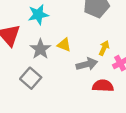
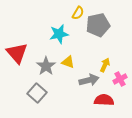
cyan star: (38, 15) -> (59, 34), moved

